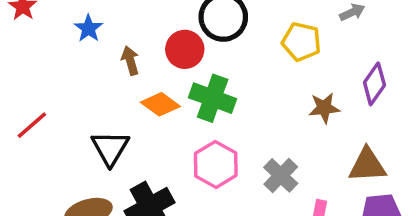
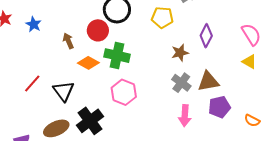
blue star: (88, 28) -> (34, 24), moved
red line: (32, 125) -> (32, 83), moved
gray cross: (281, 175) -> (181, 83), moved

